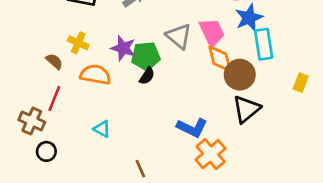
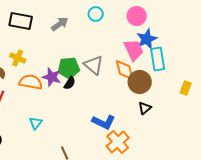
pink trapezoid: (212, 32) -> (134, 50), moved
gray triangle: (179, 36) -> (94, 65), moved
purple star: (123, 48) -> (52, 77), moved
black triangle: (246, 109) -> (145, 108), size x0.6
cyan triangle: (102, 129) -> (36, 123), turned 40

